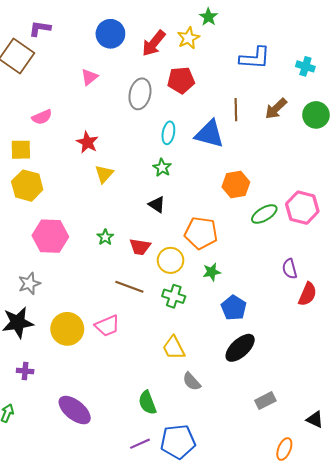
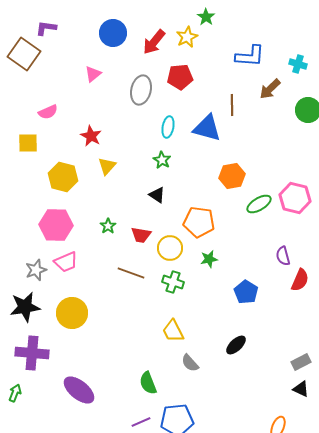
brown arrow: (276, 109) -> (270, 89), moved
yellow hexagon: (27, 186) -> (63, 177), moved
blue pentagon: (234, 308) -> (246, 292), moved
pink trapezoid: (107, 326) -> (66, 262), moved
black ellipse: (240, 348) -> (236, 345), moved, size x0.7
purple cross: (25, 371) -> (32, 353), size x2.0
gray rectangle: (265, 401) -> (301, 362), moved
black triangle: (315, 420) -> (301, 389), moved

